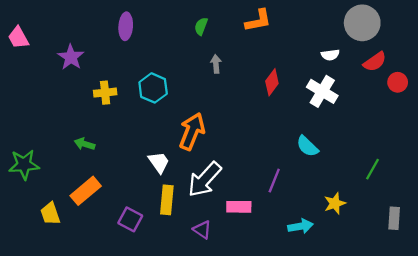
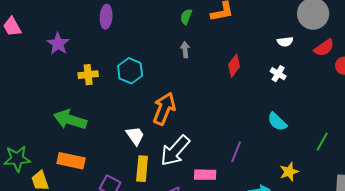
green semicircle: (201, 26) -> (186, 17), moved
white cross: (322, 91) -> (278, 74), size x0.6
green arrow: (85, 144) -> (70, 120), size x1.8
cyan semicircle: (307, 146) -> (277, 122), moved
green star: (24, 165) -> (17, 159), moved
orange rectangle: (86, 191) -> (71, 161), turned 52

